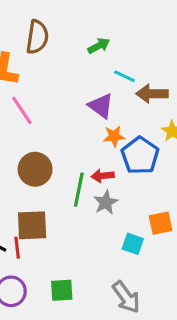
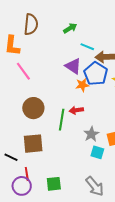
blue pentagon: (140, 156) -> (96, 74), moved
gray star: (106, 202) -> (91, 134), moved
red line: (17, 248) -> (27, 174), moved

